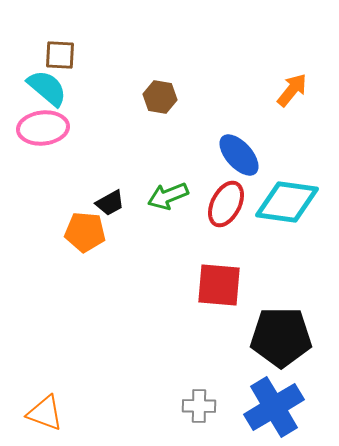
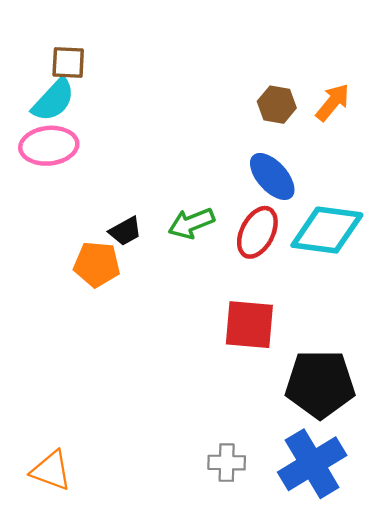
cyan semicircle: (47, 88) -> (53, 100), turned 93
brown hexagon: (160, 97) -> (277, 105), moved

